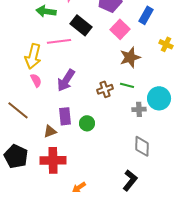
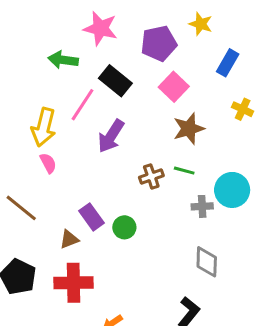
blue rectangle: (146, 15) -> (228, 63), moved
pink line: (59, 41) -> (83, 105), turned -50
purple arrow: (66, 80) -> (111, 136), moved
purple rectangle: (65, 116) -> (91, 217), turned -30

